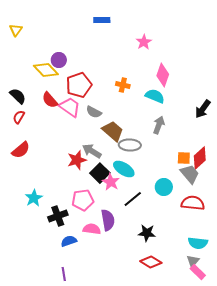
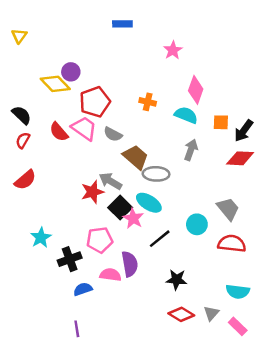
red semicircle: (50, 100) -> (59, 132), moved
orange square: (184, 158) -> (221, 122), moved
red diamond: (200, 158) -> (240, 158), moved, turned 45
gray triangle: (193, 261) -> (211, 313), moved

